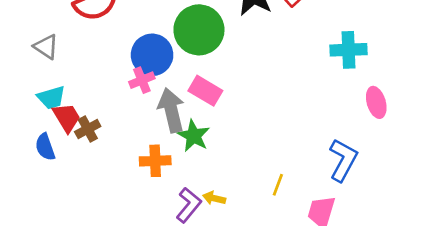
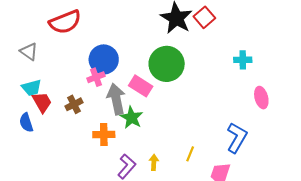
green circle: (199, 30) -> (167, 64), moved
cyan cross: (349, 50) -> (243, 60), size x0.7
brown cross: (88, 129) -> (74, 104), moved
yellow arrow: (214, 198) -> (154, 162), moved, turned 77

